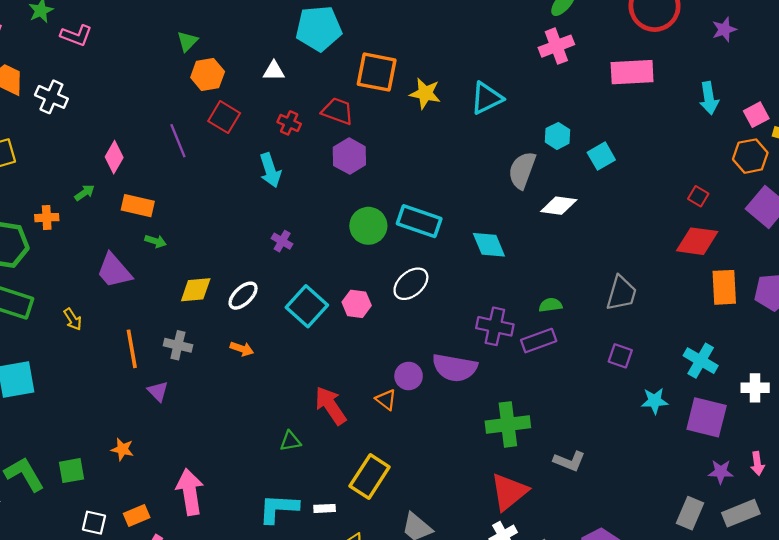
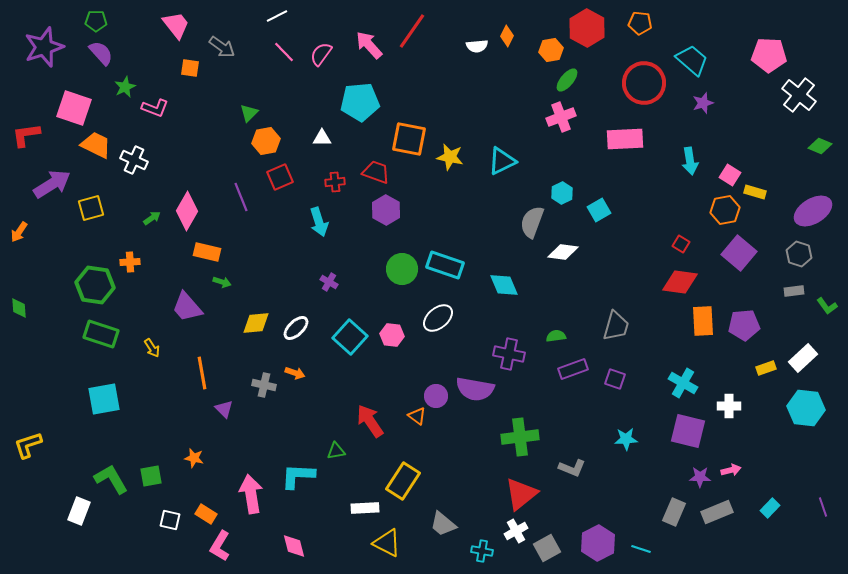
pink square: (756, 115) -> (730, 175), turned -30
red square: (224, 117) -> (280, 177), turned 36
red cross: (289, 123) -> (335, 182), turned -30
pink diamond: (114, 157) -> (187, 211), size x1.4
green arrow: (85, 193) -> (152, 218), moved
purple rectangle: (539, 341) -> (573, 369), moved
gray cross: (178, 345) -> (264, 385), moved
cyan star: (655, 401) -> (626, 439), moved
pink arrow: (757, 463) -> (731, 470), turned -96
cyan L-shape: (278, 508) -> (298, 476), moved
white rectangle: (325, 508) -> (365, 508), size x1.5
orange rectangle: (137, 516) -> (206, 514), turned 55

